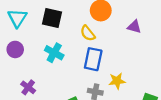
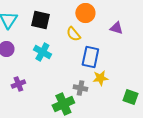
blue rectangle: (93, 59) -> (90, 57), moved
purple cross: (28, 87) -> (18, 84), turned 32

